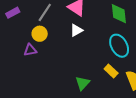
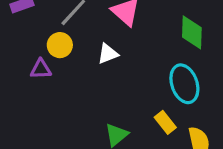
white triangle: (76, 30) -> (108, 54), moved

